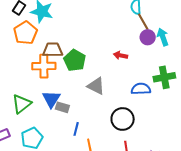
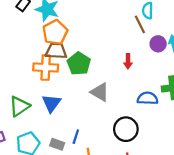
brown line: (143, 22) -> (140, 24), moved
orange pentagon: (25, 33) -> (55, 32), moved
red arrow: (120, 55) -> (128, 61), turned -104
gray rectangle: (62, 107) -> (57, 144), moved

